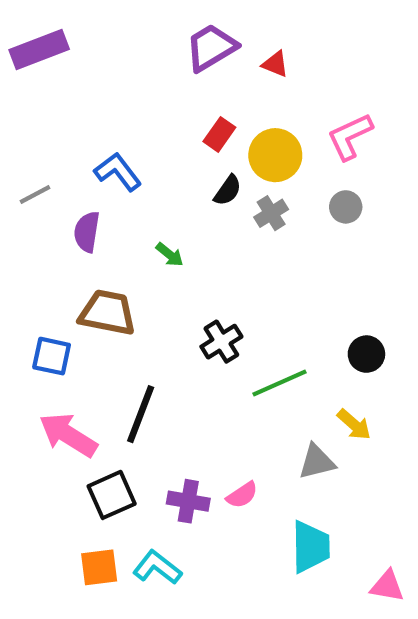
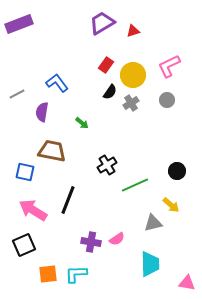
red triangle: (275, 64) -> (133, 31), turned -40
black square: (112, 495) -> (24, 245), moved
cyan L-shape: (157, 567) -> (76, 274), turned -40

